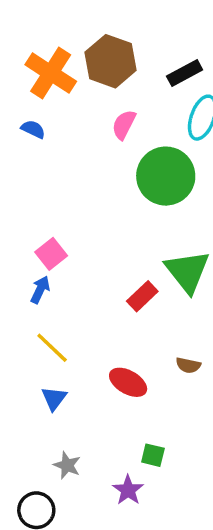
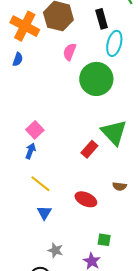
black rectangle: (185, 73) -> (102, 19), turned -72
blue semicircle: (33, 129) -> (18, 59), turned 88

